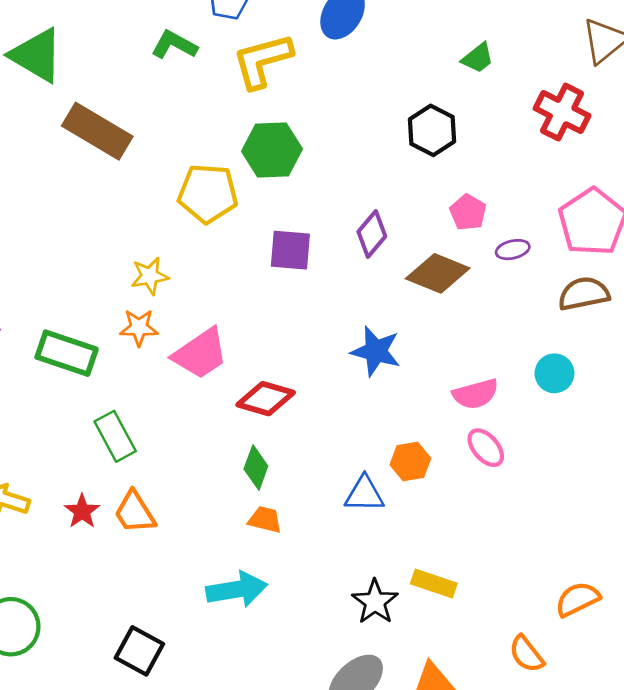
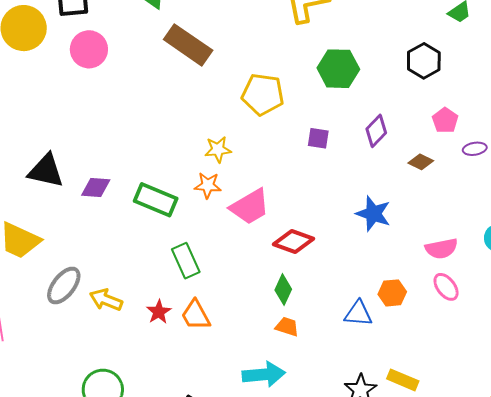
green hexagon: (272, 150) -> (338, 69), moved
purple square: (290, 250) -> (318, 138), size x0.7
brown diamond: (438, 273) -> (421, 162), size x0.6

